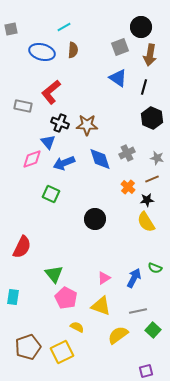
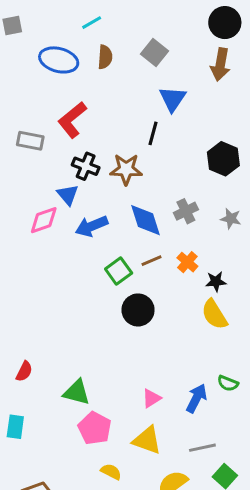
black circle: (141, 27) -> (225, 23), moved
gray square: (120, 47) -> (154, 52), moved, turned -30
blue triangle: (118, 78) -> (172, 99), turned 30
black line: (144, 87) -> (153, 133), moved
brown line: (152, 179) -> (151, 261), moved
green square: (51, 194) -> (119, 271), moved, turned 30
red semicircle: (22, 247) -> (24, 371), moved, size x0.6
green triangle: (54, 274) -> (77, 392), turned -36

